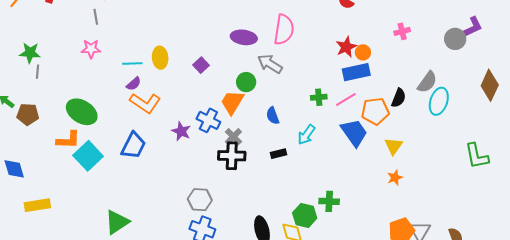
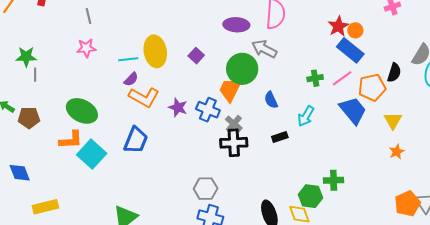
yellow ellipse: (160, 58) -> (155, 51), size x1.4
blue rectangle: (356, 72) -> (350, 50), turned 56
green circle: (246, 82) -> (242, 69), size x1.6
purple star: (181, 131) -> (178, 107), moved

